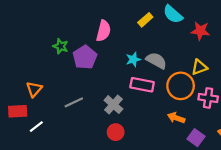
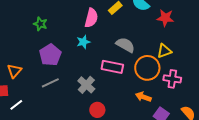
pink semicircle: (103, 31) -> (91, 18), moved
green star: (61, 46) -> (40, 24), moved
purple pentagon: (85, 57) -> (50, 55), moved
cyan star: (133, 59) -> (83, 42), moved
red circle: (116, 132) -> (97, 110), moved

